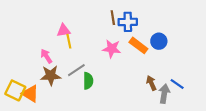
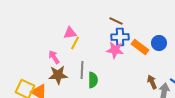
brown line: (113, 18) -> (116, 21), turned -56
blue cross: (128, 22) -> (120, 37), moved
yellow line: (69, 41) -> (75, 43), turned 40
gray line: (76, 70) -> (82, 70), turned -54

